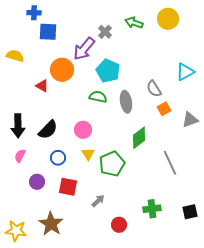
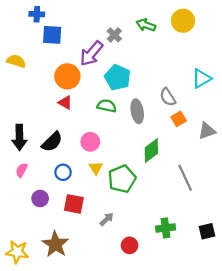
red triangle: (42, 86) -> (65, 103), moved

